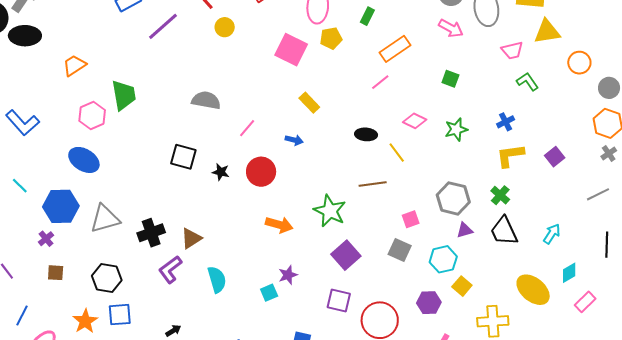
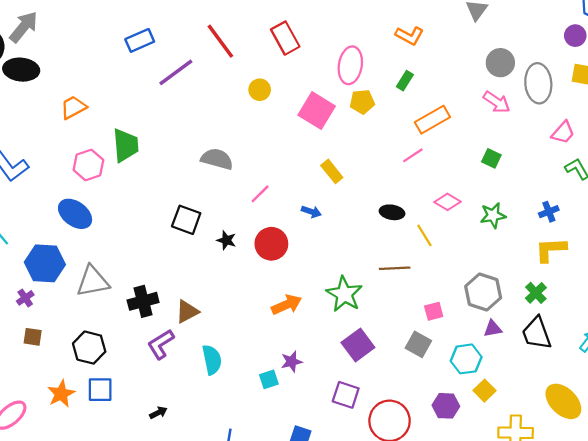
yellow circle: (225, 27) -> (260, 90), moved
pink trapezoid: (512, 50) -> (563, 133), turned -40
orange arrow: (279, 225) -> (287, 305), turned -44

